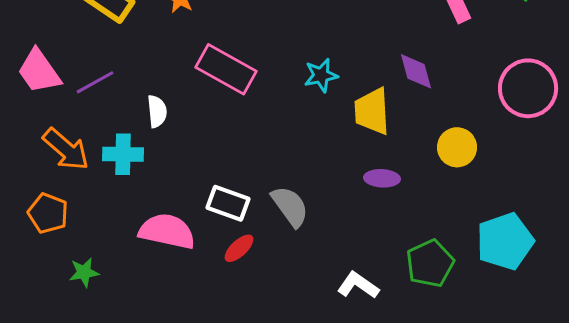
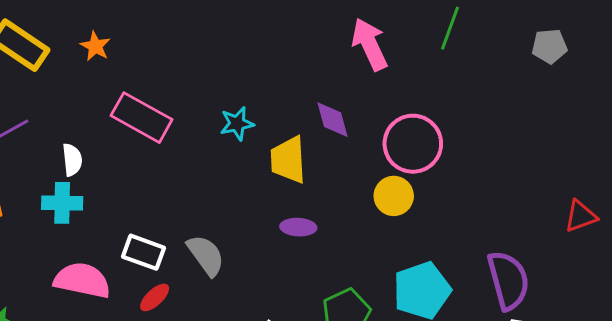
pink circle: (528, 88) -> (413, 144), moved
yellow circle: (457, 147) -> (394, 196), moved
cyan cross: (123, 154) -> (62, 203), moved

